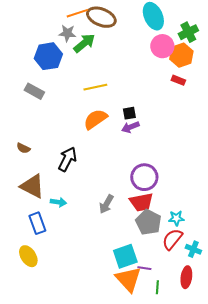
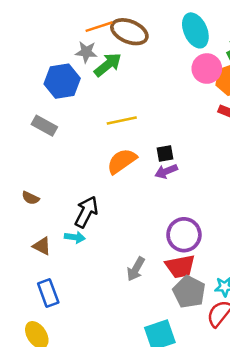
brown triangle: (32, 186) -> (42, 246), size x0.6
cyan arrow: (58, 202) -> (75, 237), moved

